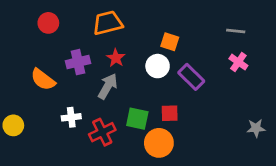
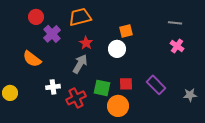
orange square: (170, 42) -> (126, 31), turned -32
purple cross: (78, 62) -> (52, 34), moved, turned -30
purple rectangle: (191, 77) -> (156, 85), moved

